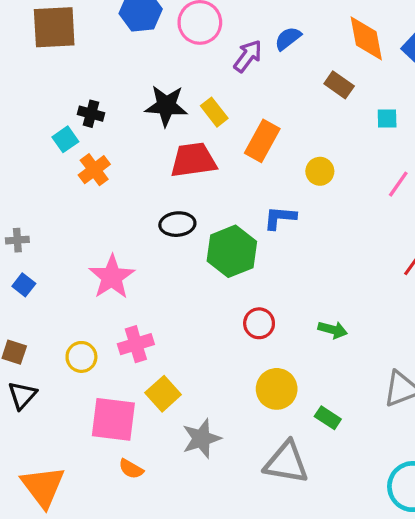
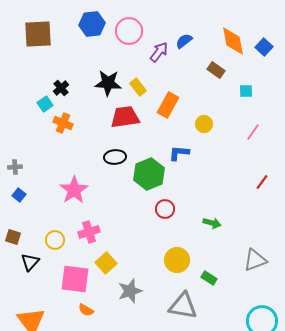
black cross: (91, 114) -> (61, 88), turned 35
orange cross: (94, 170) -> (63, 123), turned -30
red circle: (259, 323) -> (165, 209), moved
black triangle: (22, 395) -> (30, 262), moved

